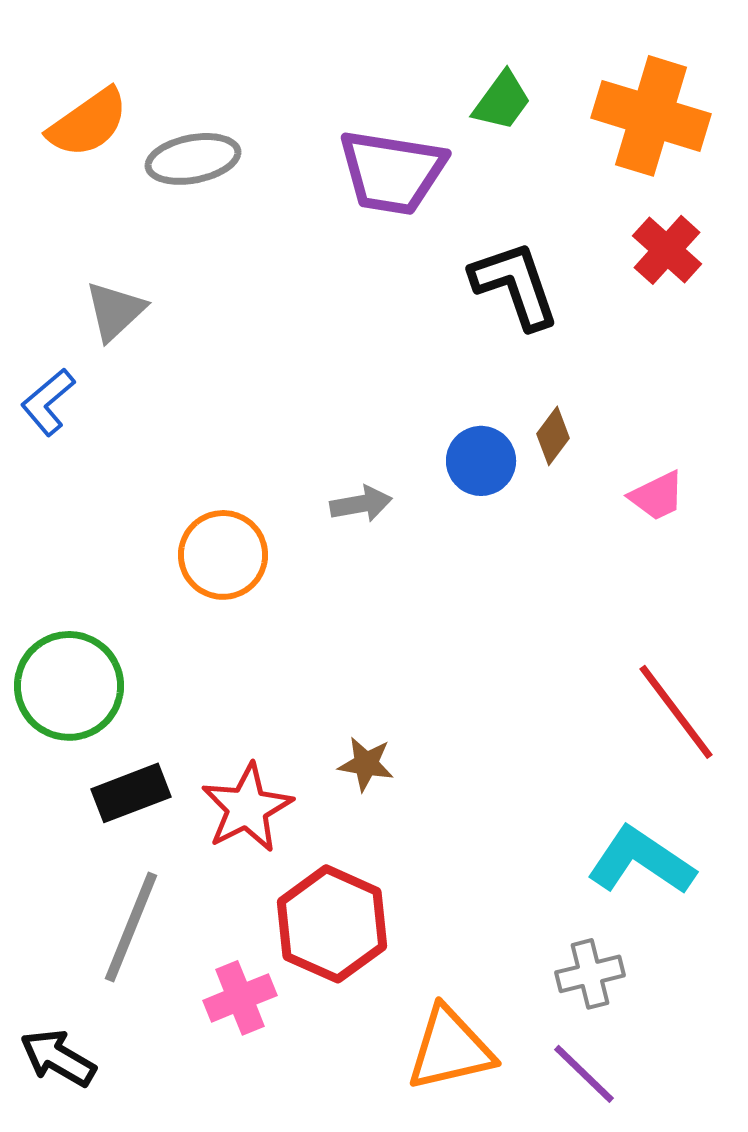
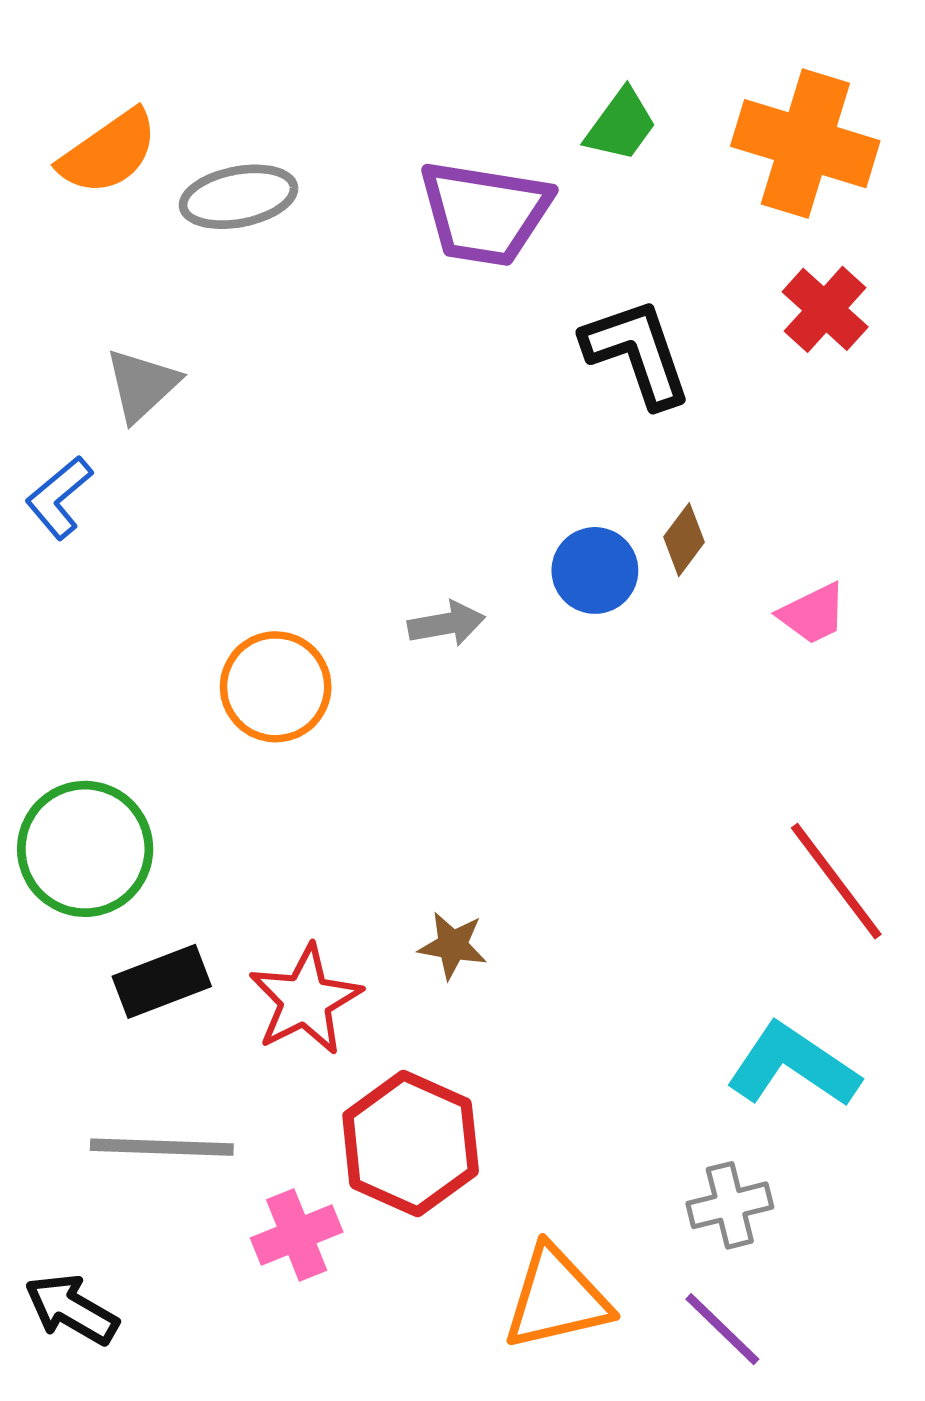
gray line: (131, 927) -> (162, 1147), turned 70

